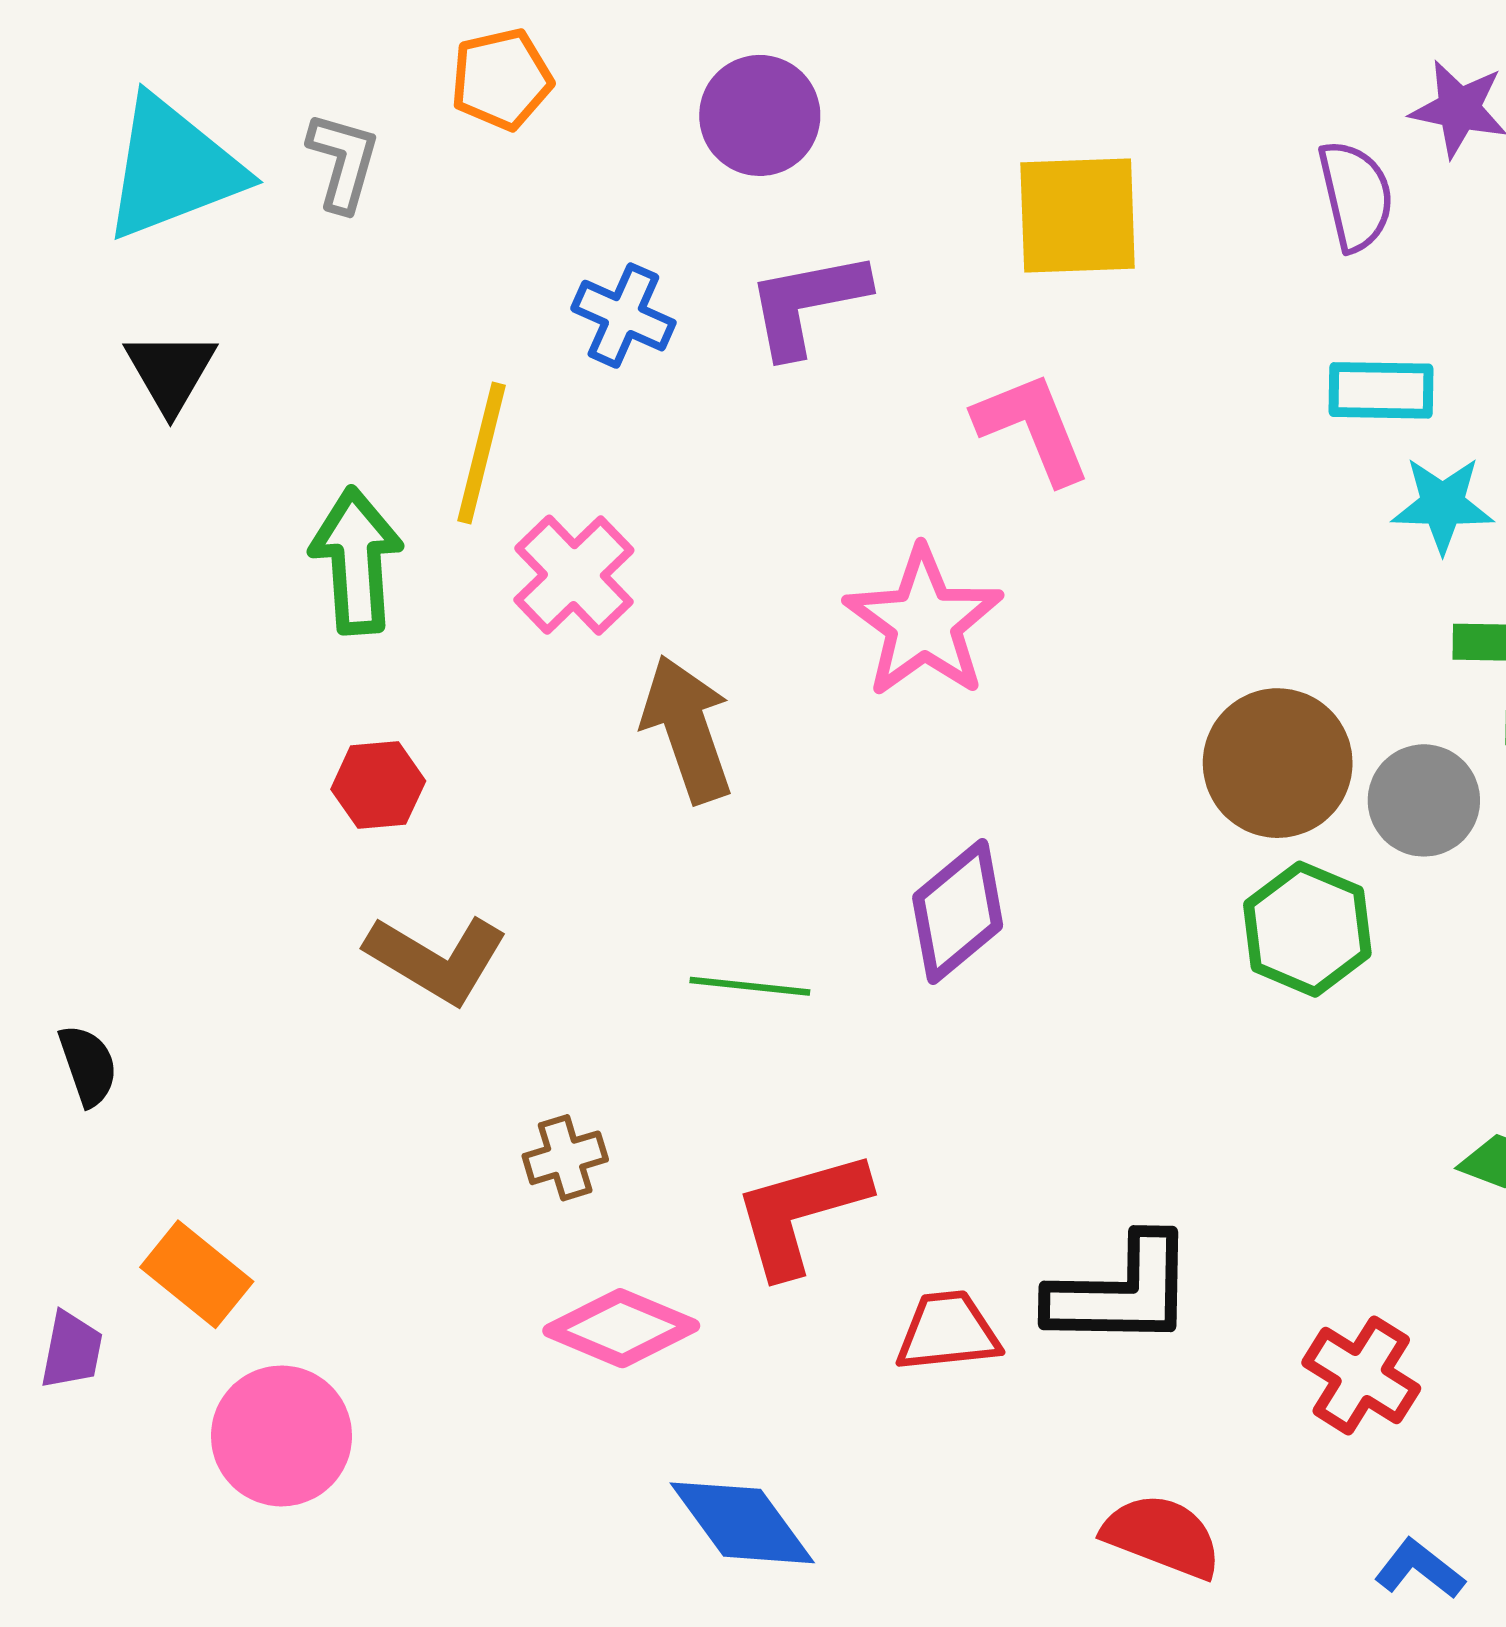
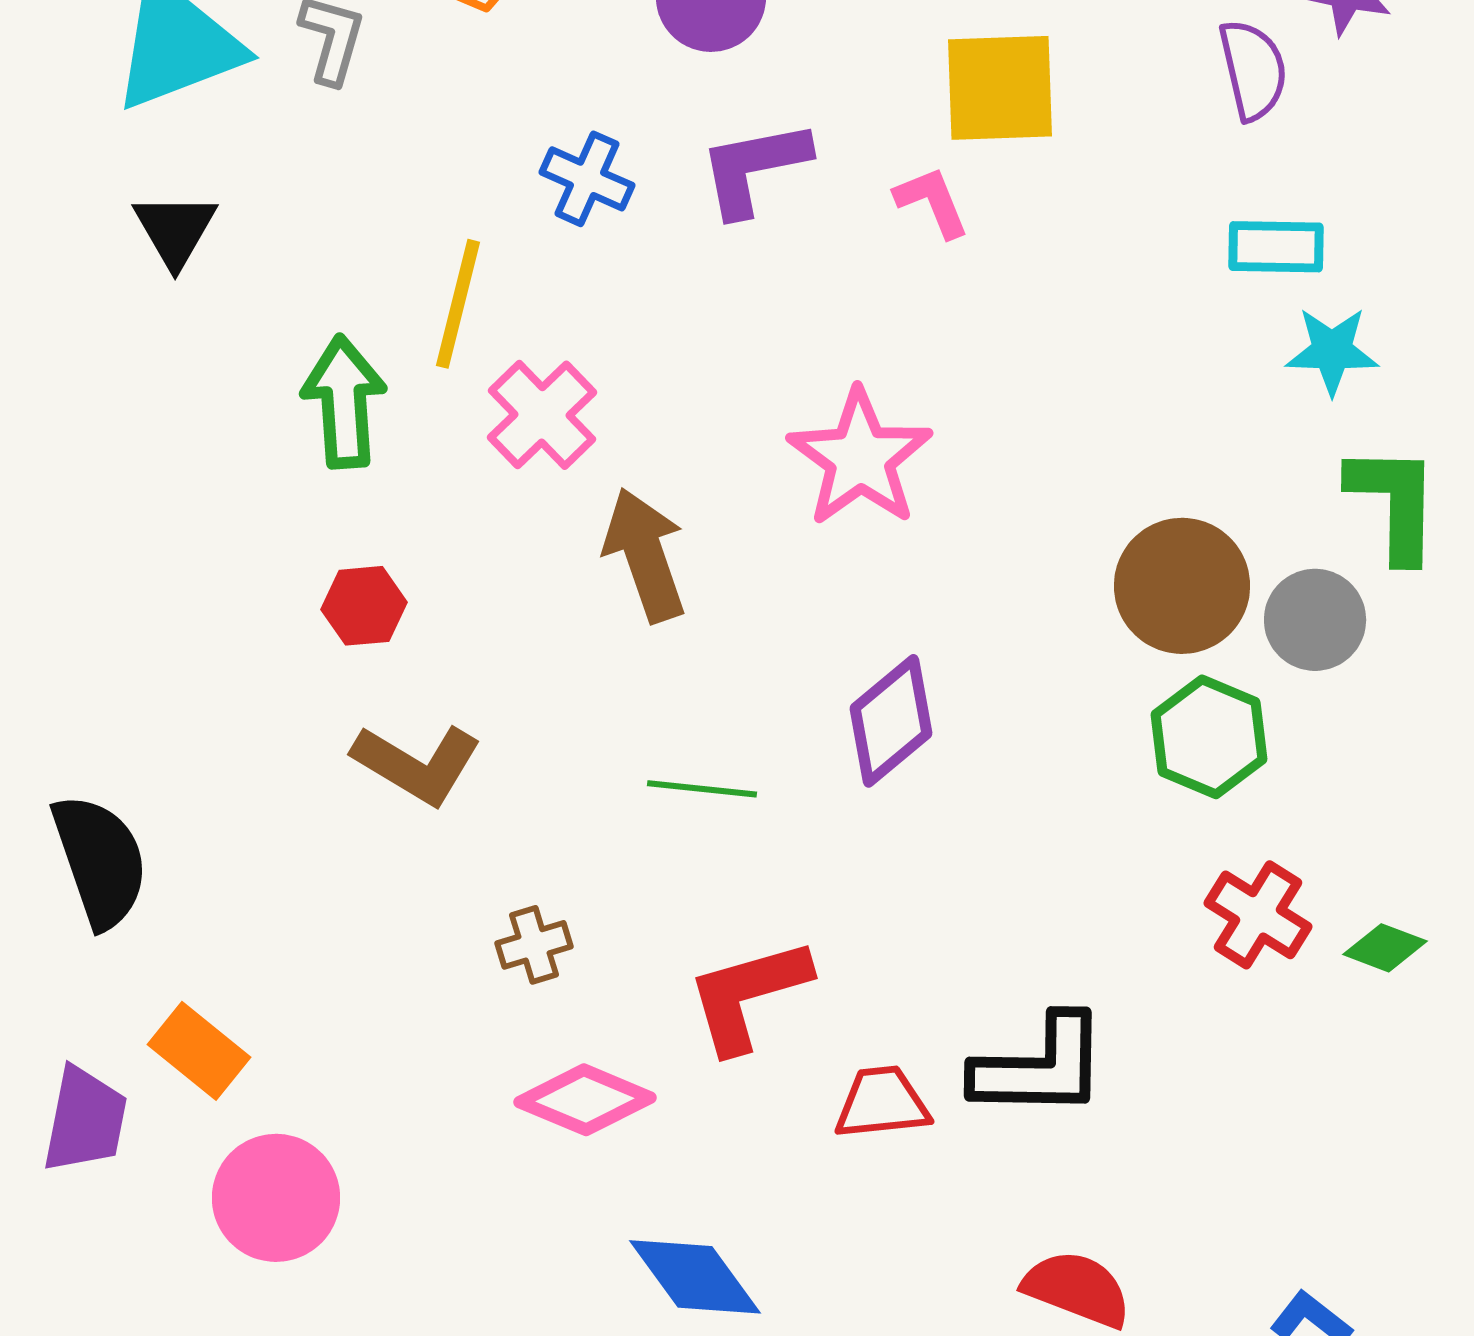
pink L-shape: (1032, 428) -> (932, 202), moved, size x0.7
black semicircle: (88, 1065) -> (100, 861), size x1.8
purple trapezoid: (71, 1350) -> (85, 1120), size x1.5
red cross: (1361, 1375) -> (1258, 915), moved

